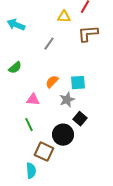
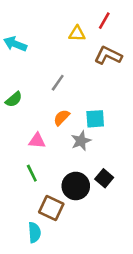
brown L-shape: (88, 34) -> (108, 56), turned 30
gray line: (49, 44) -> (58, 83), moved
black square: (80, 119) -> (104, 178), moved

